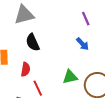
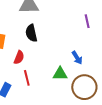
blue arrow: (82, 44) -> (77, 58), moved

